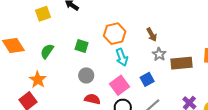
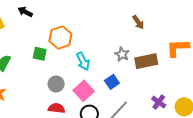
orange hexagon: (115, 34) -> (60, 37), moved
brown arrow: (152, 35) -> (138, 22), moved
gray circle: (86, 75) -> (56, 84), moved

